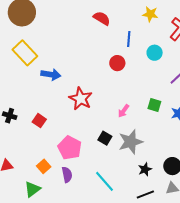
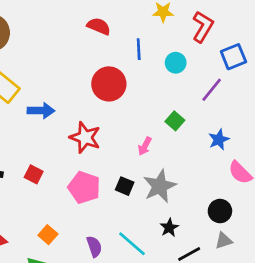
red circle: (117, 63) -> (109, 84), moved, size x1.6
green square: (154, 105) -> (175, 121), moved, turned 32
pink pentagon: (70, 148) -> (84, 187), moved
black star: (145, 169) -> (169, 228), moved
purple semicircle: (67, 175) -> (94, 246), moved

